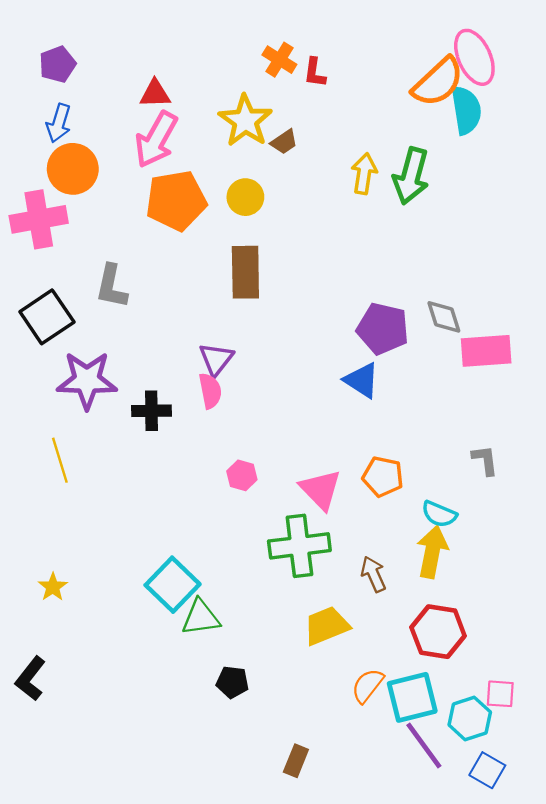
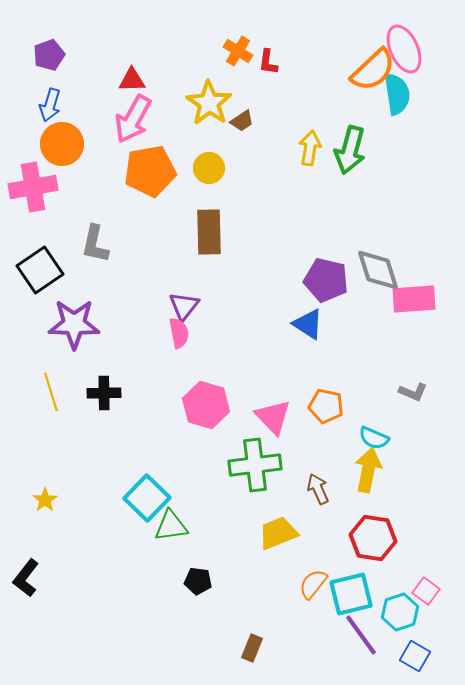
gray diamond: (444, 317) -> (378, 270), size x1.4
black cross: (151, 411) -> (104, 393), moved
gray L-shape: (485, 460) -> (413, 392), turned 120
pink hexagon: (242, 475) -> (206, 405), size x1.8
pink square: (500, 694) -> (426, 591), turned 32

